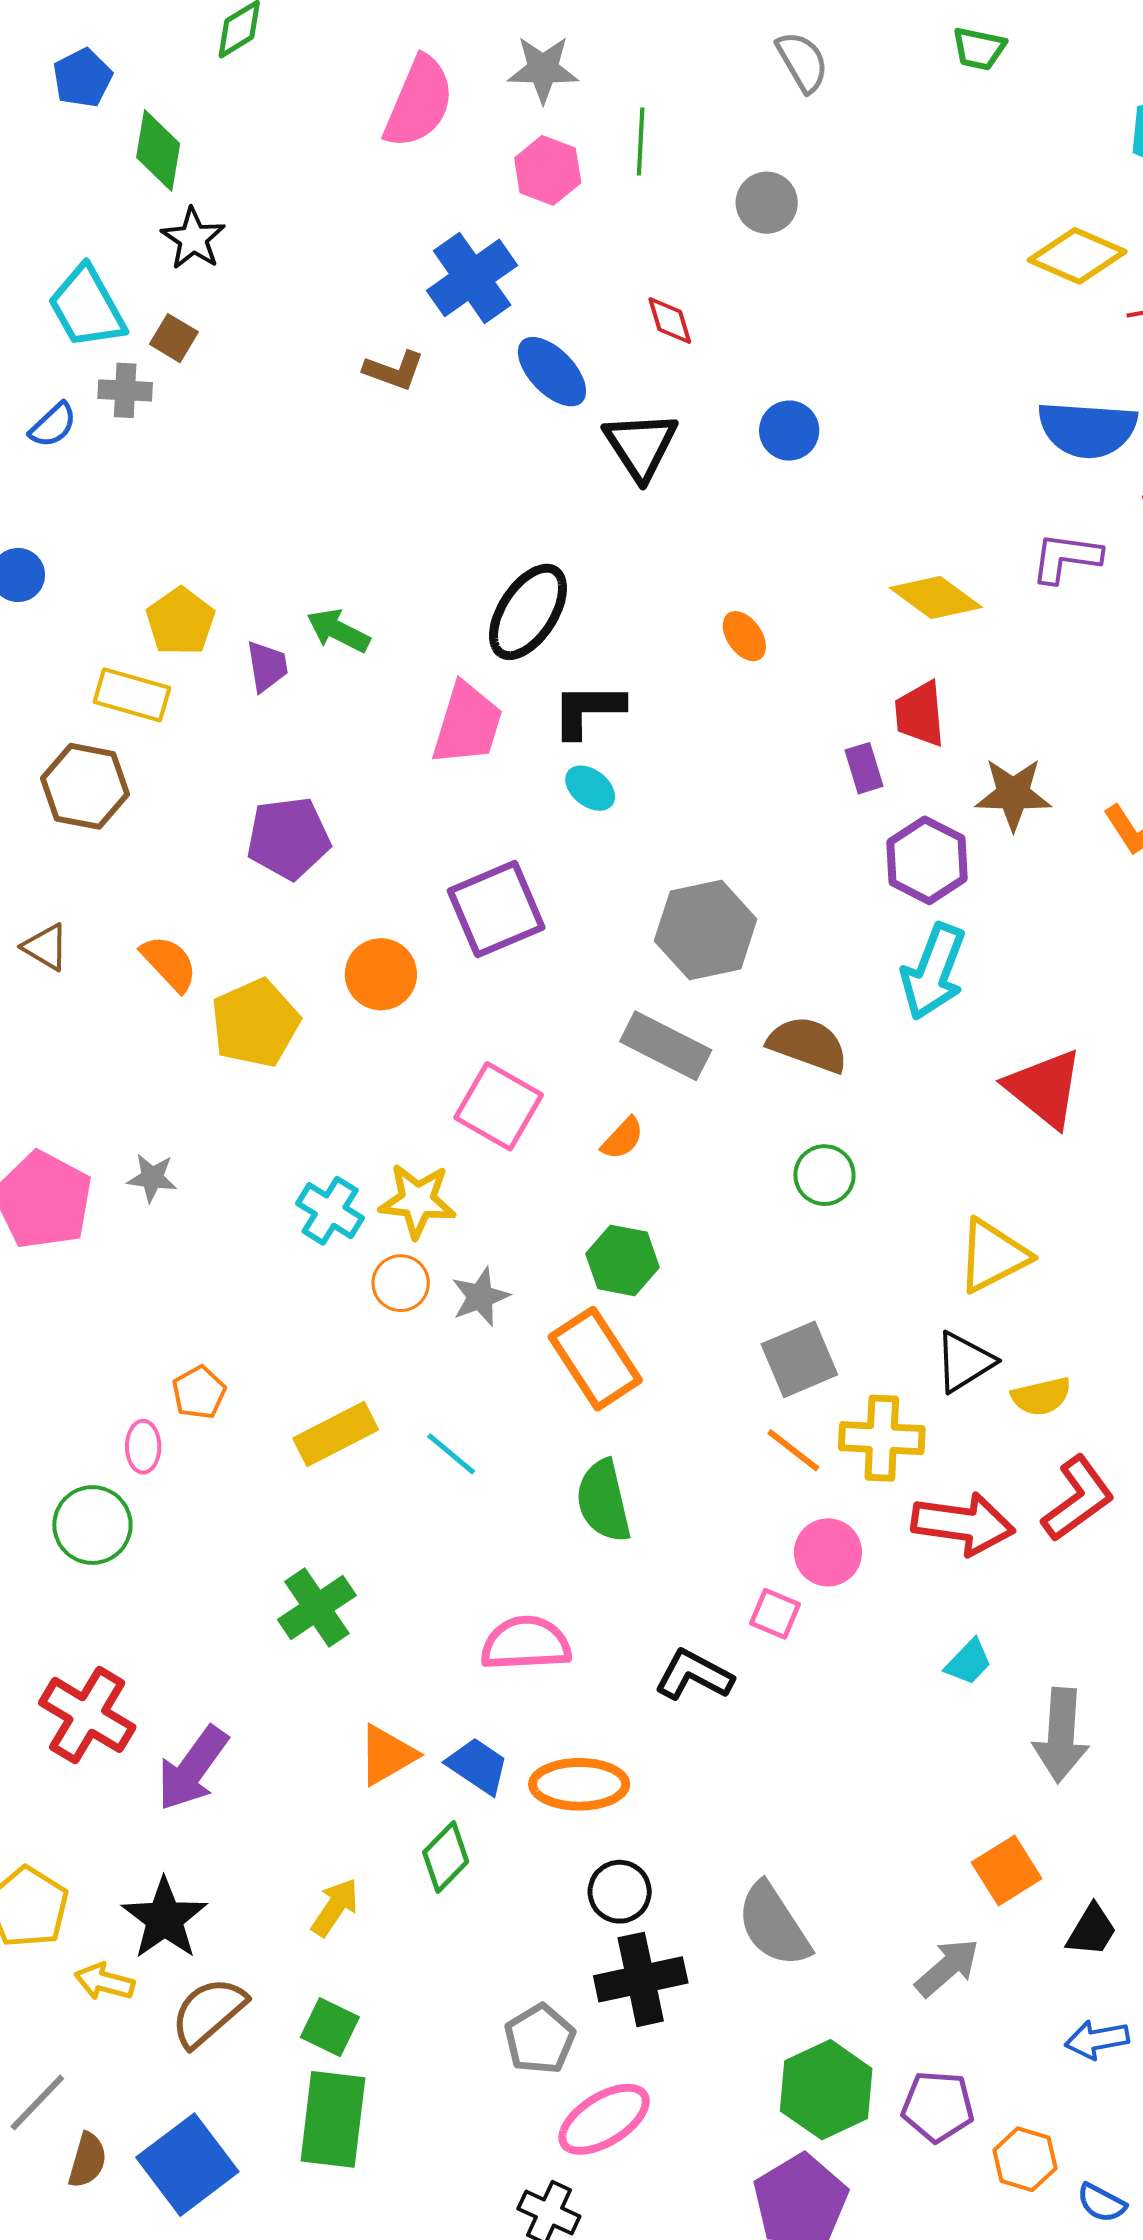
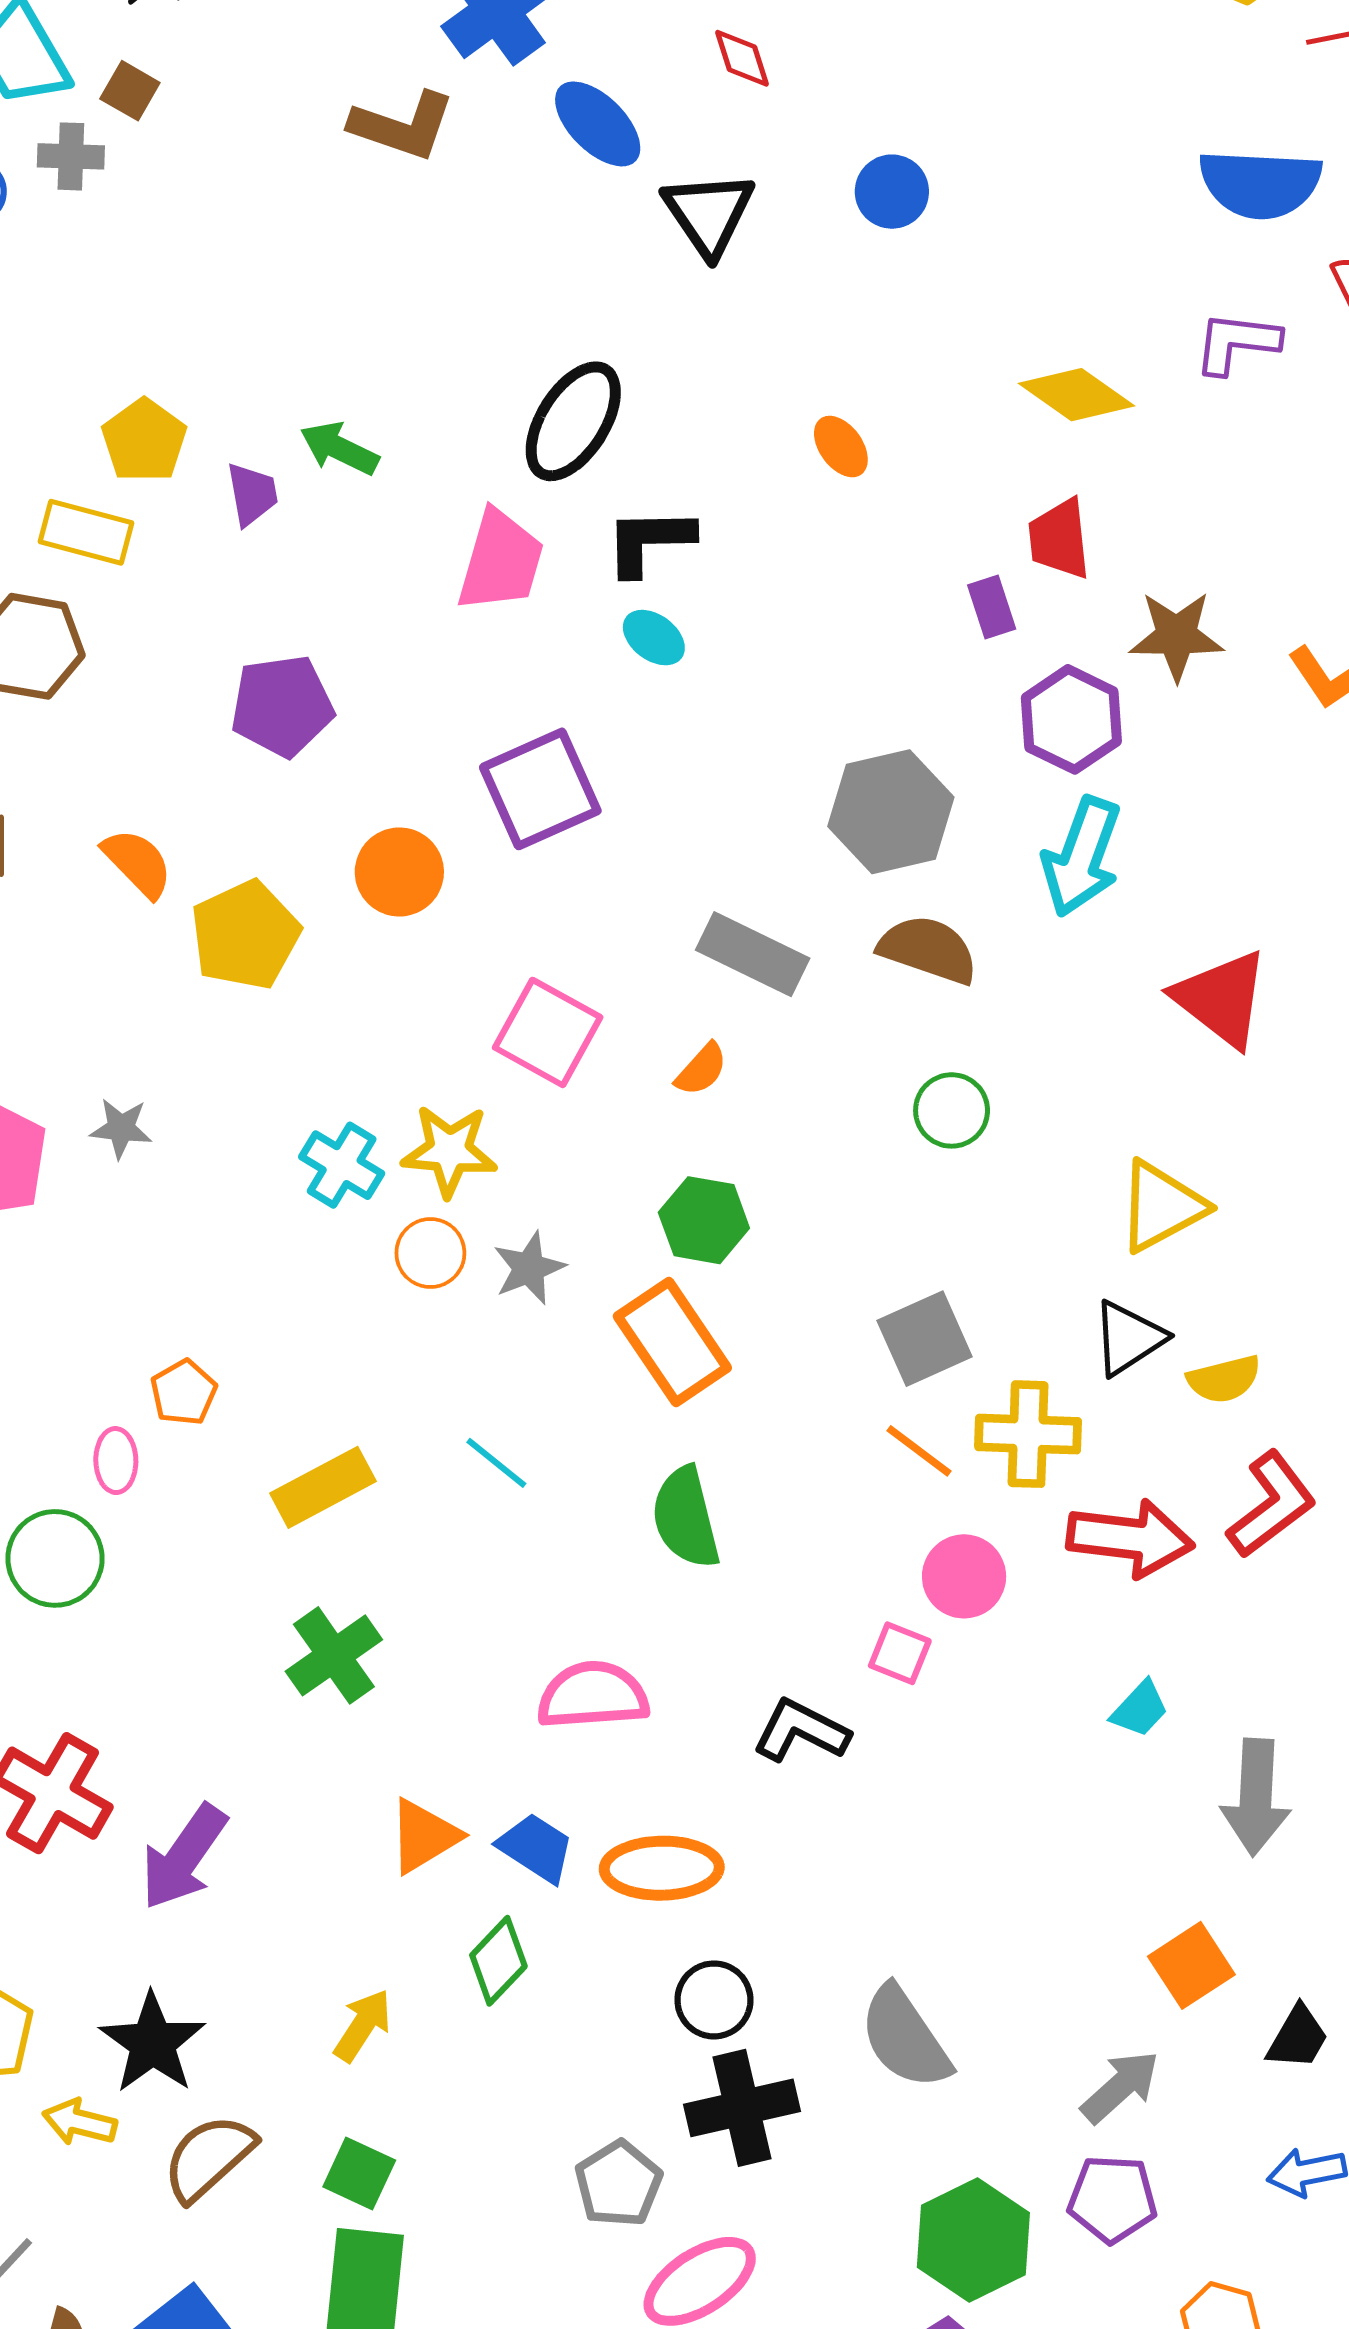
brown L-shape: (394, 370) -> (402, 126), size x1.4
gray hexagon: (706, 930) -> (891, 812), moved
yellow rectangle: (336, 1434) -> (323, 1487), moved
purple pentagon: (938, 2106) -> (1112, 2199), moved

